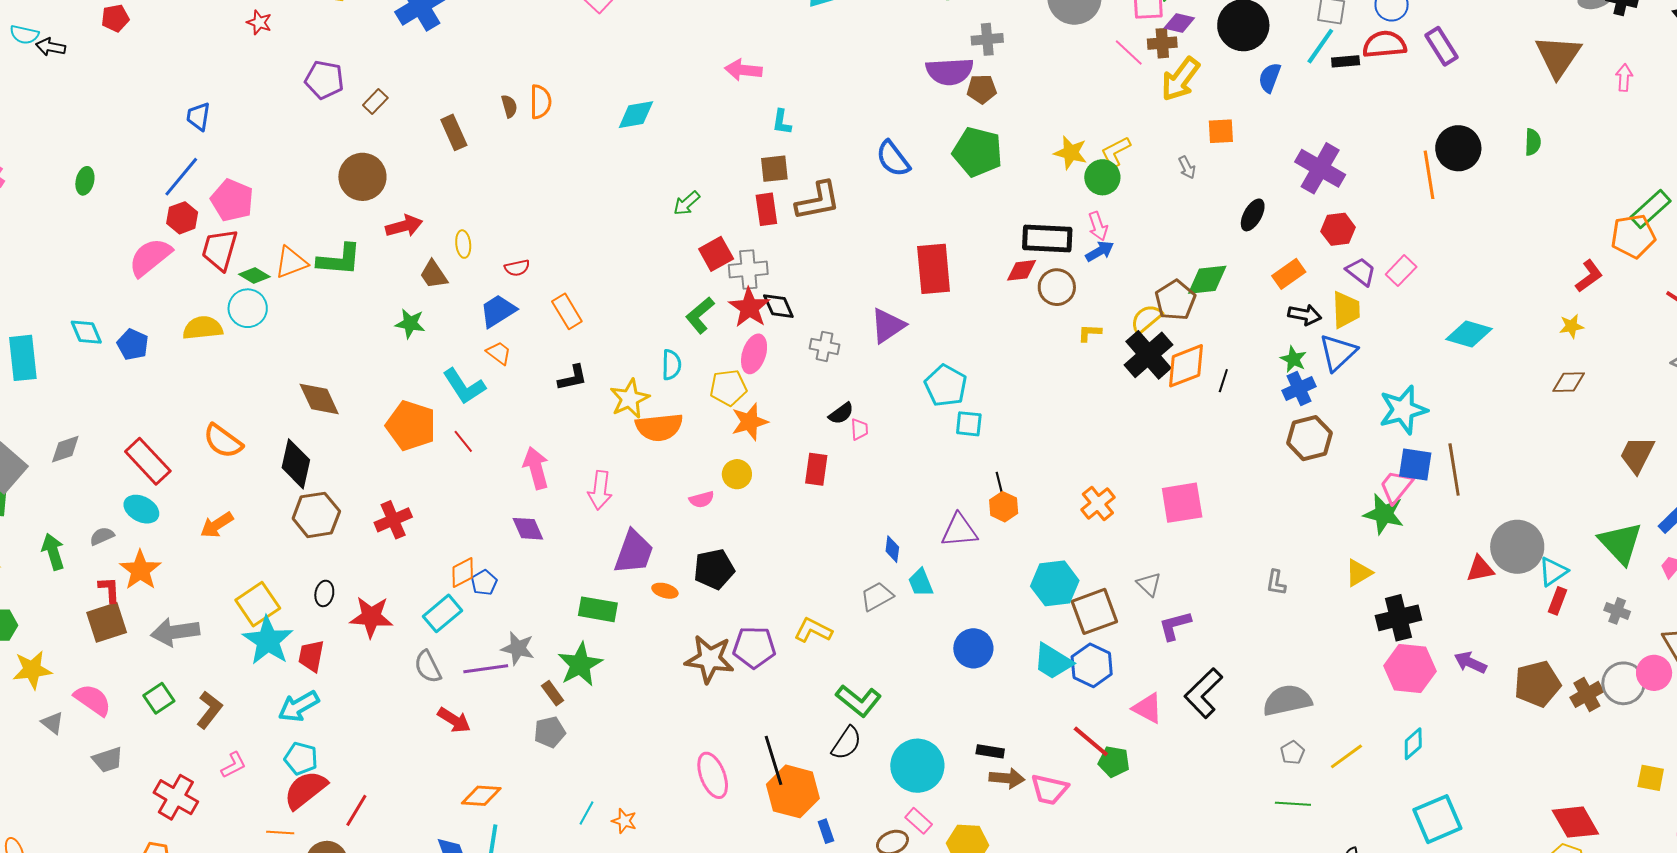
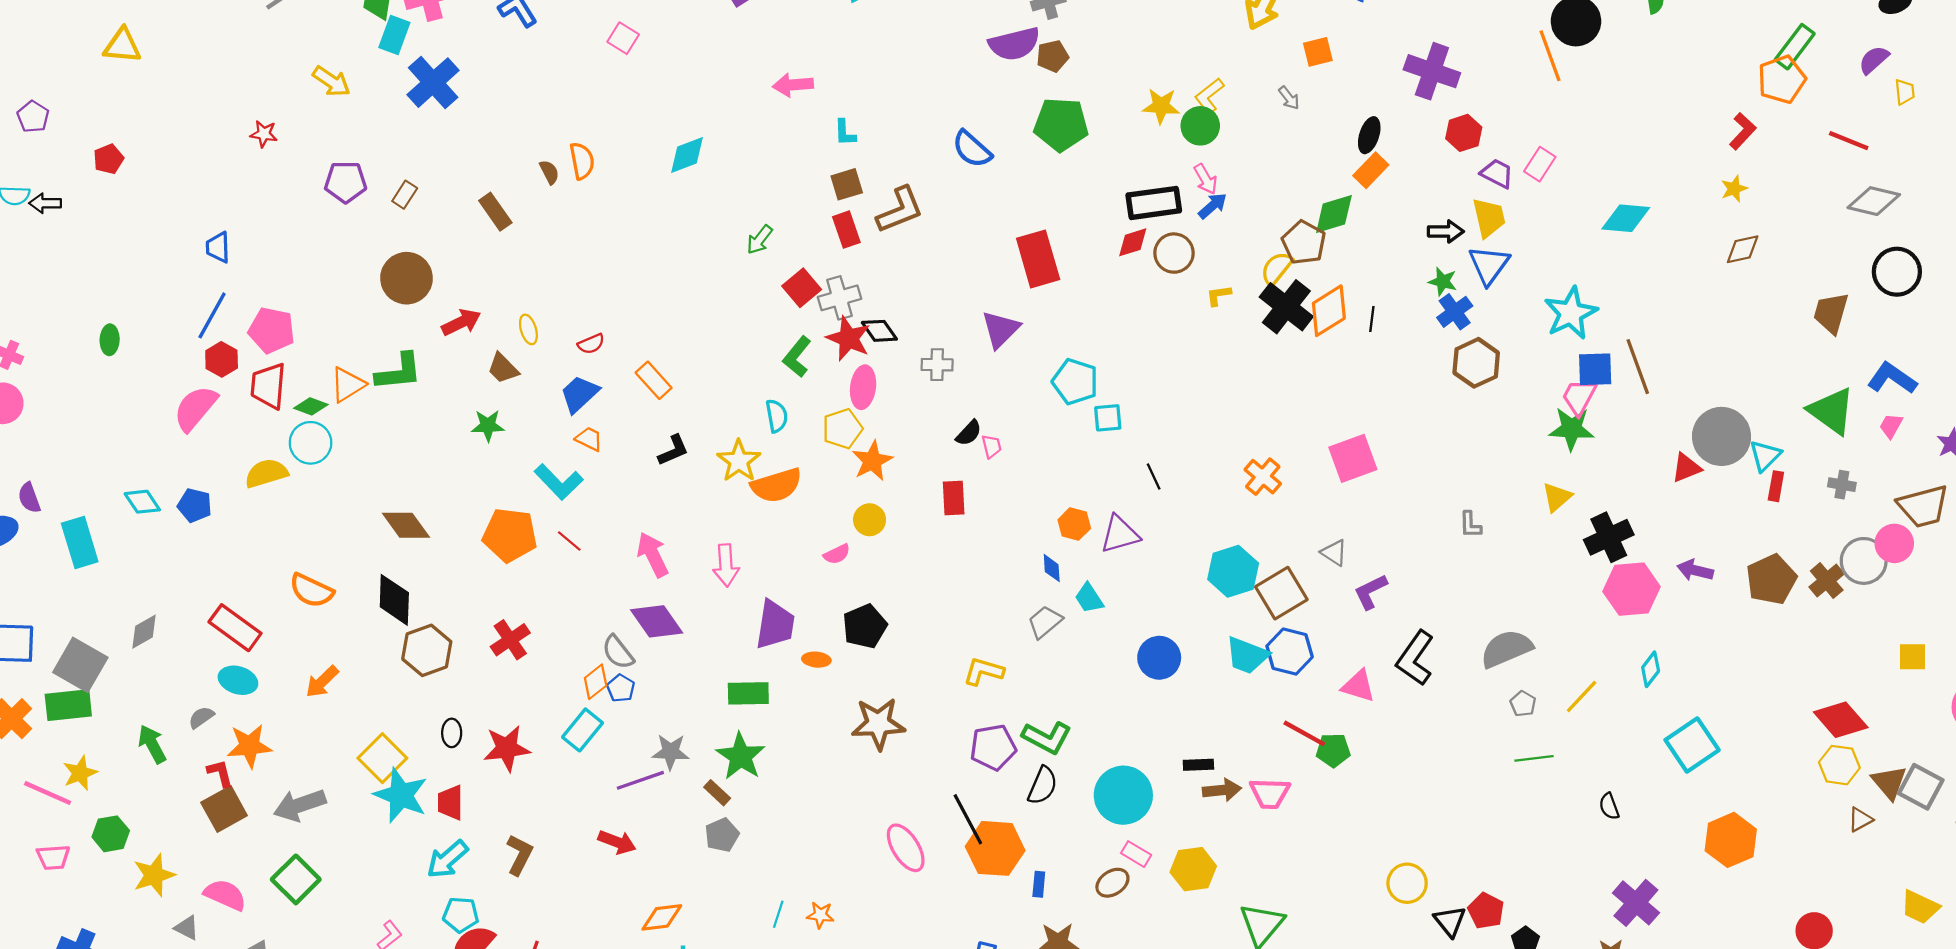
orange rectangle: (1289, 274) -> (1371, 170), moved
orange hexagon: (1004, 507) -> (1074, 524), moved
purple diamond: (528, 529) -> (657, 621), size x1.4
orange star: (140, 570) -> (249, 746), turned -30
purple pentagon: (754, 647) -> (993, 747), moved
gray semicircle: (428, 667) -> (618, 652), moved
green square: (159, 698) -> (296, 879), size x1.4
brown L-shape: (209, 710) -> (520, 855), moved
blue rectangle: (826, 831) -> (1039, 884), turned 35

